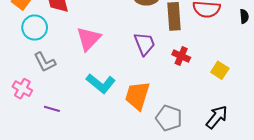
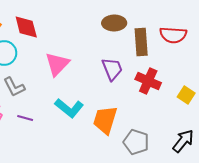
red cross: (181, 56) -> (148, 81), size x1.4
purple line: (52, 109) -> (25, 118), moved

